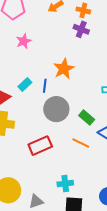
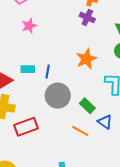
orange star: (64, 69) -> (86, 59), moved
cyan rectangle: (25, 84) -> (28, 69), turned 40
red rectangle: (40, 146) -> (26, 127), moved

